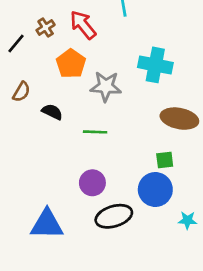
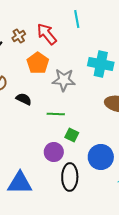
green square: (165, 160) -> (72, 135), moved, turned 32
black ellipse: (114, 216) -> (70, 177), turned -72

